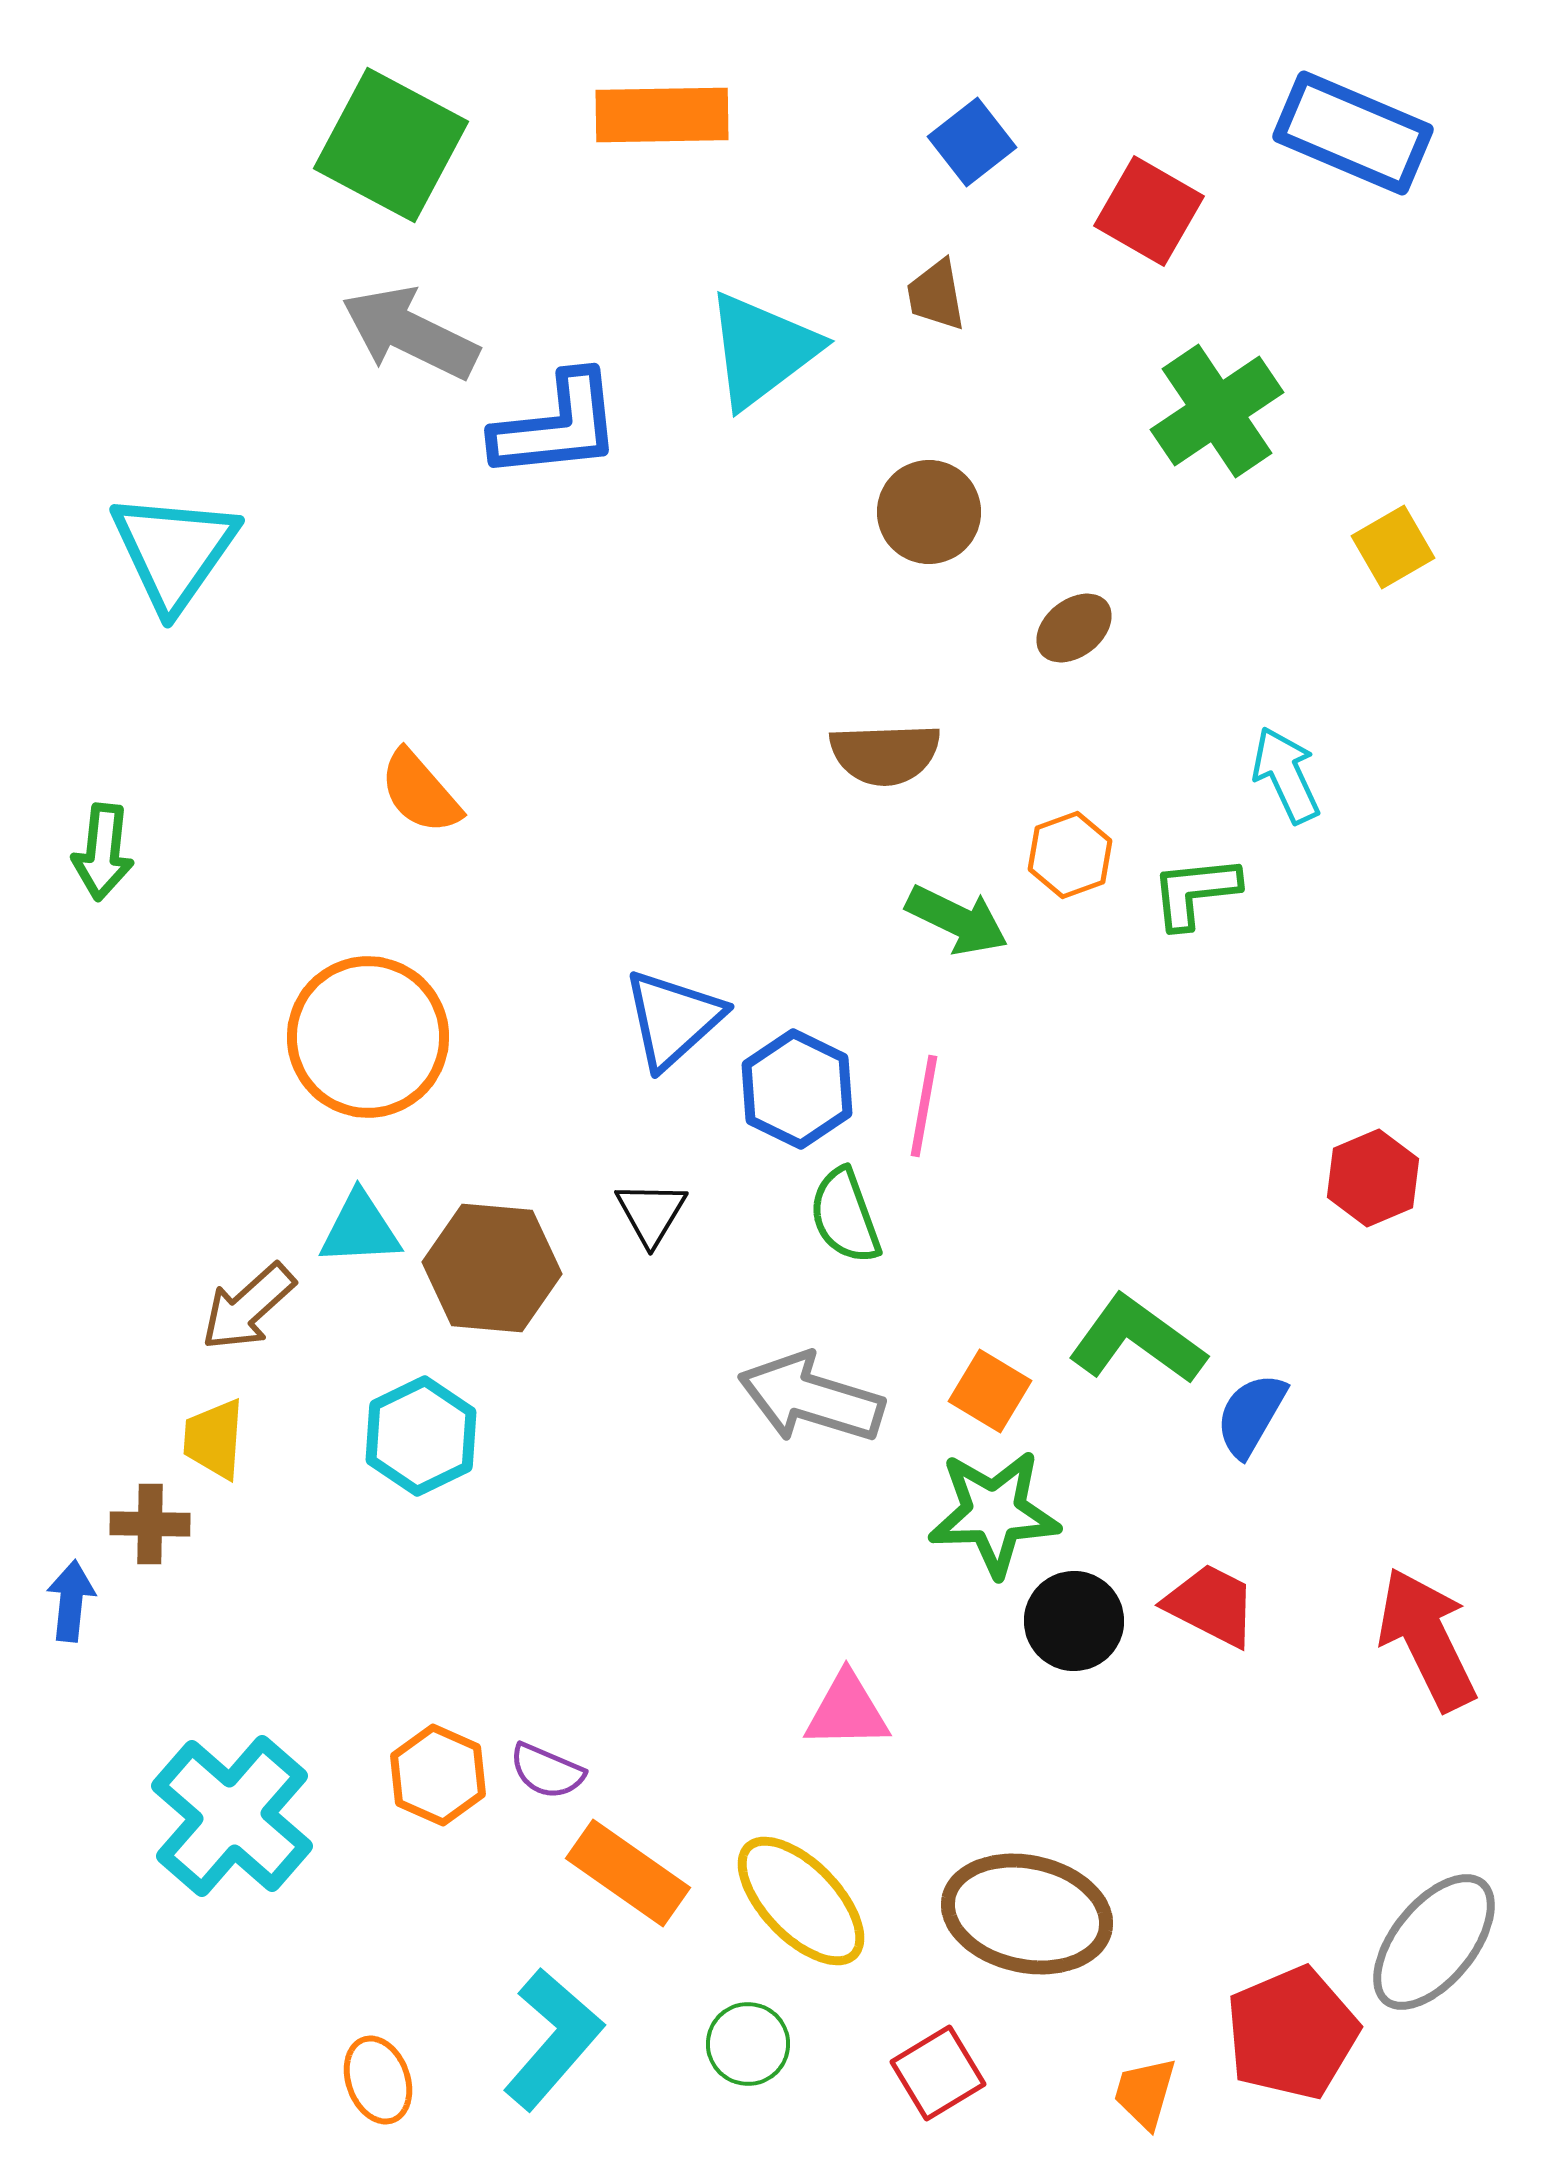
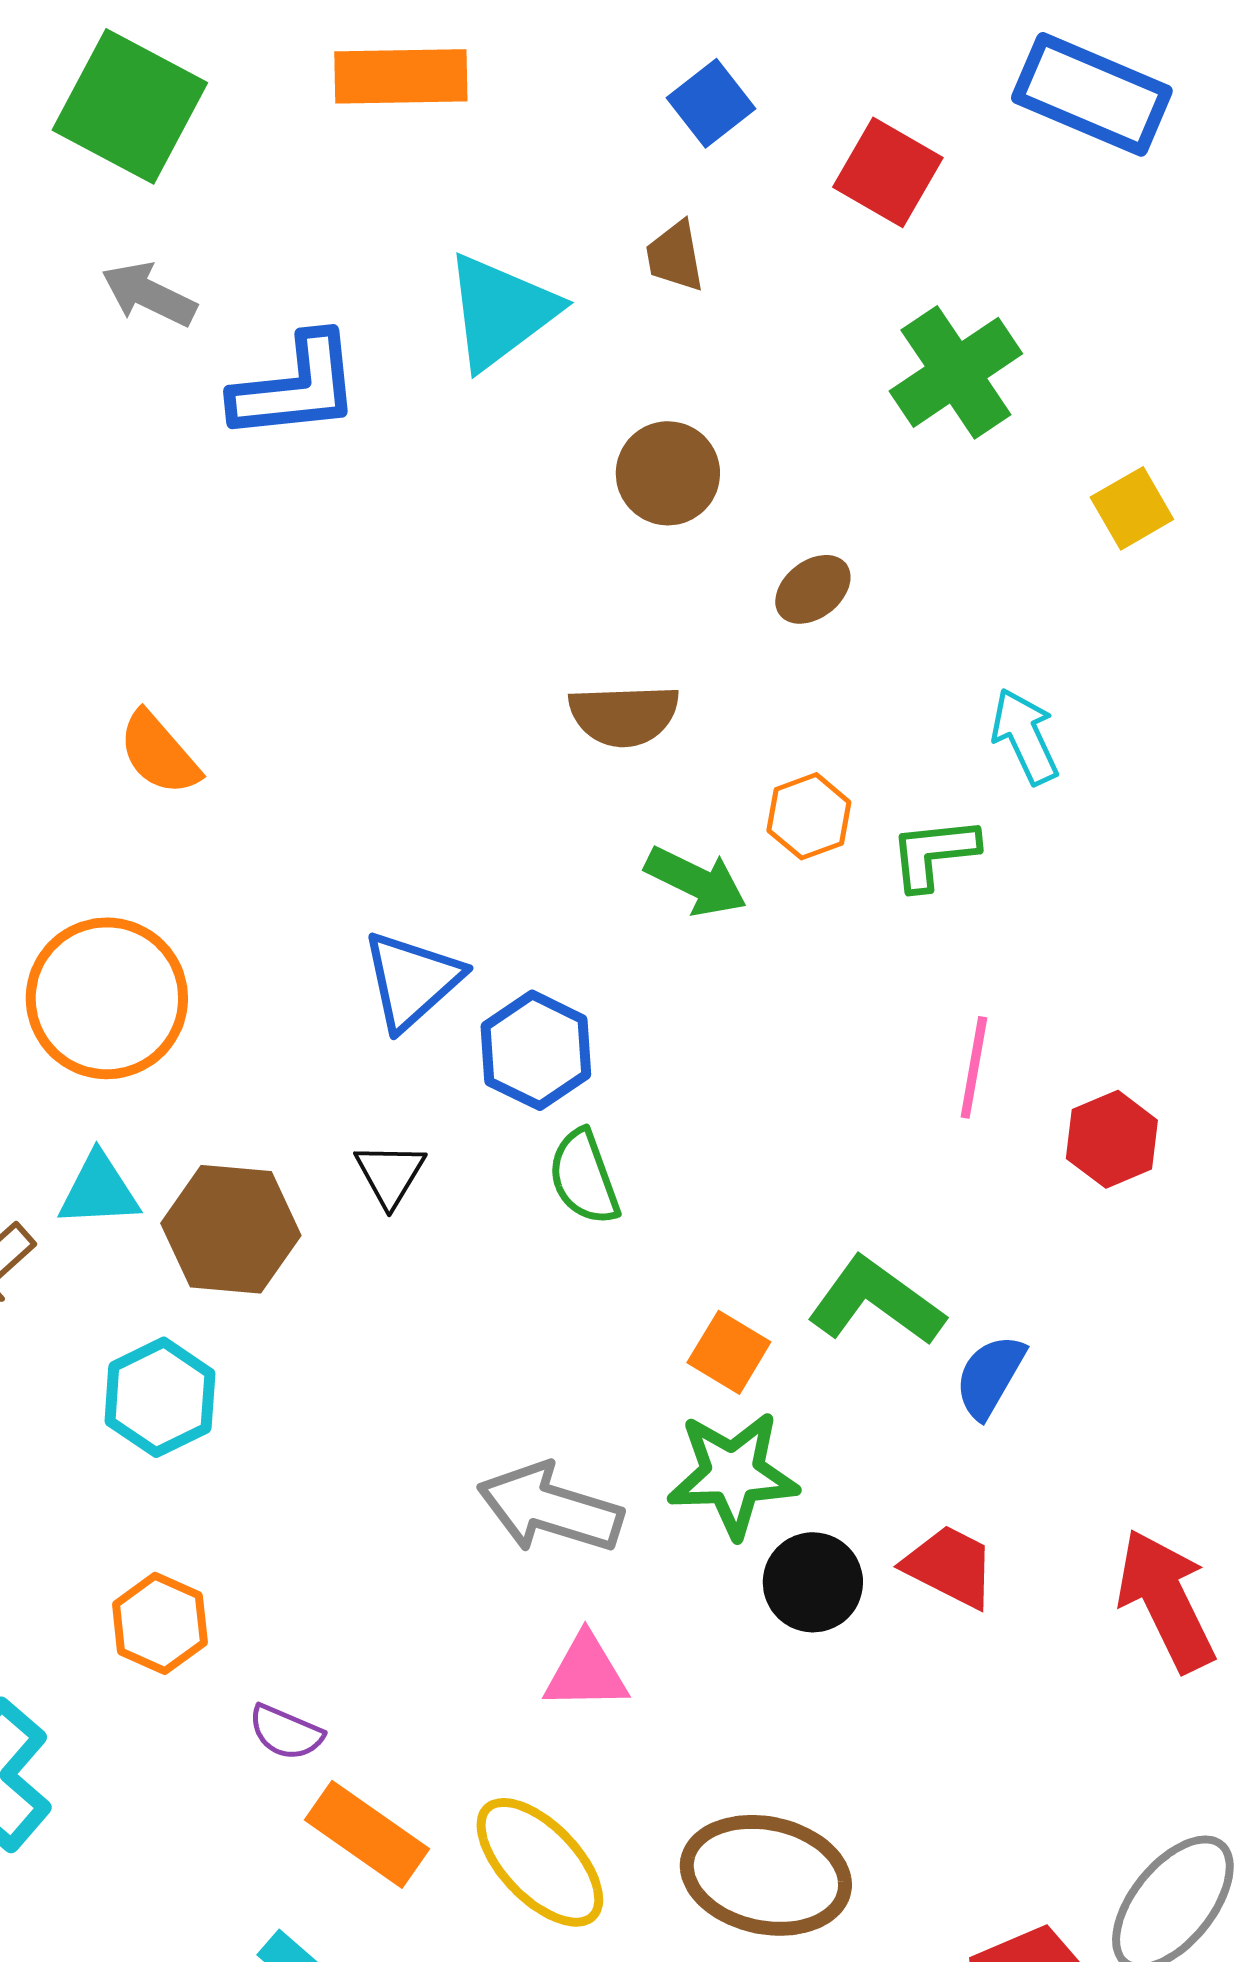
gray arrow: (410, 333) -> (149, 294), size x0.7
pink line: (924, 1106) -> (974, 1067), moved
gray arrow: (811, 1398) -> (550, 1508), moved
orange hexagon: (438, 1775) -> (160, 1623), moved

